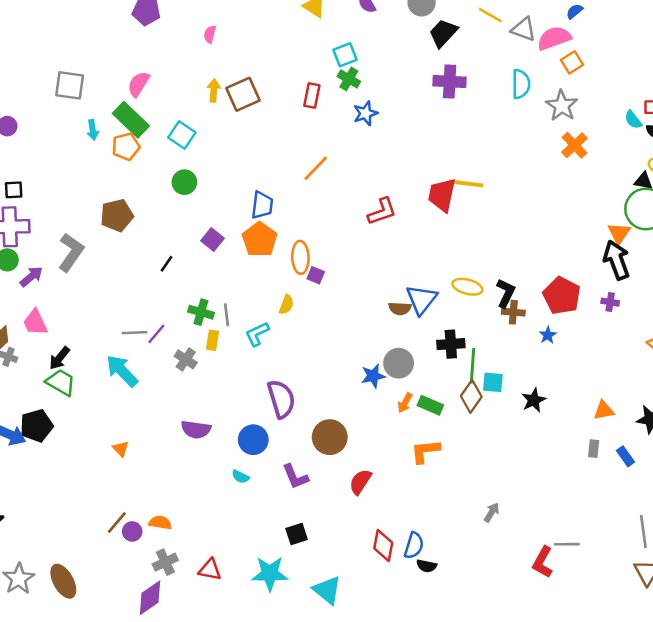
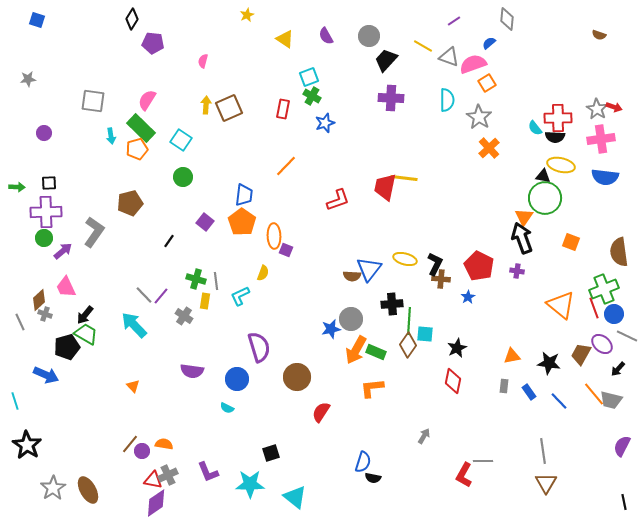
gray line: (135, 333) -> (144, 295), turned 48
orange arrow: (405, 403) -> (356, 350), size x1.8
black pentagon: (37, 426) -> (67, 347), moved
purple L-shape: (295, 477) -> (208, 472), moved
red diamond: (383, 545) -> (453, 381), moved
red triangle: (210, 570) -> (153, 480), moved

